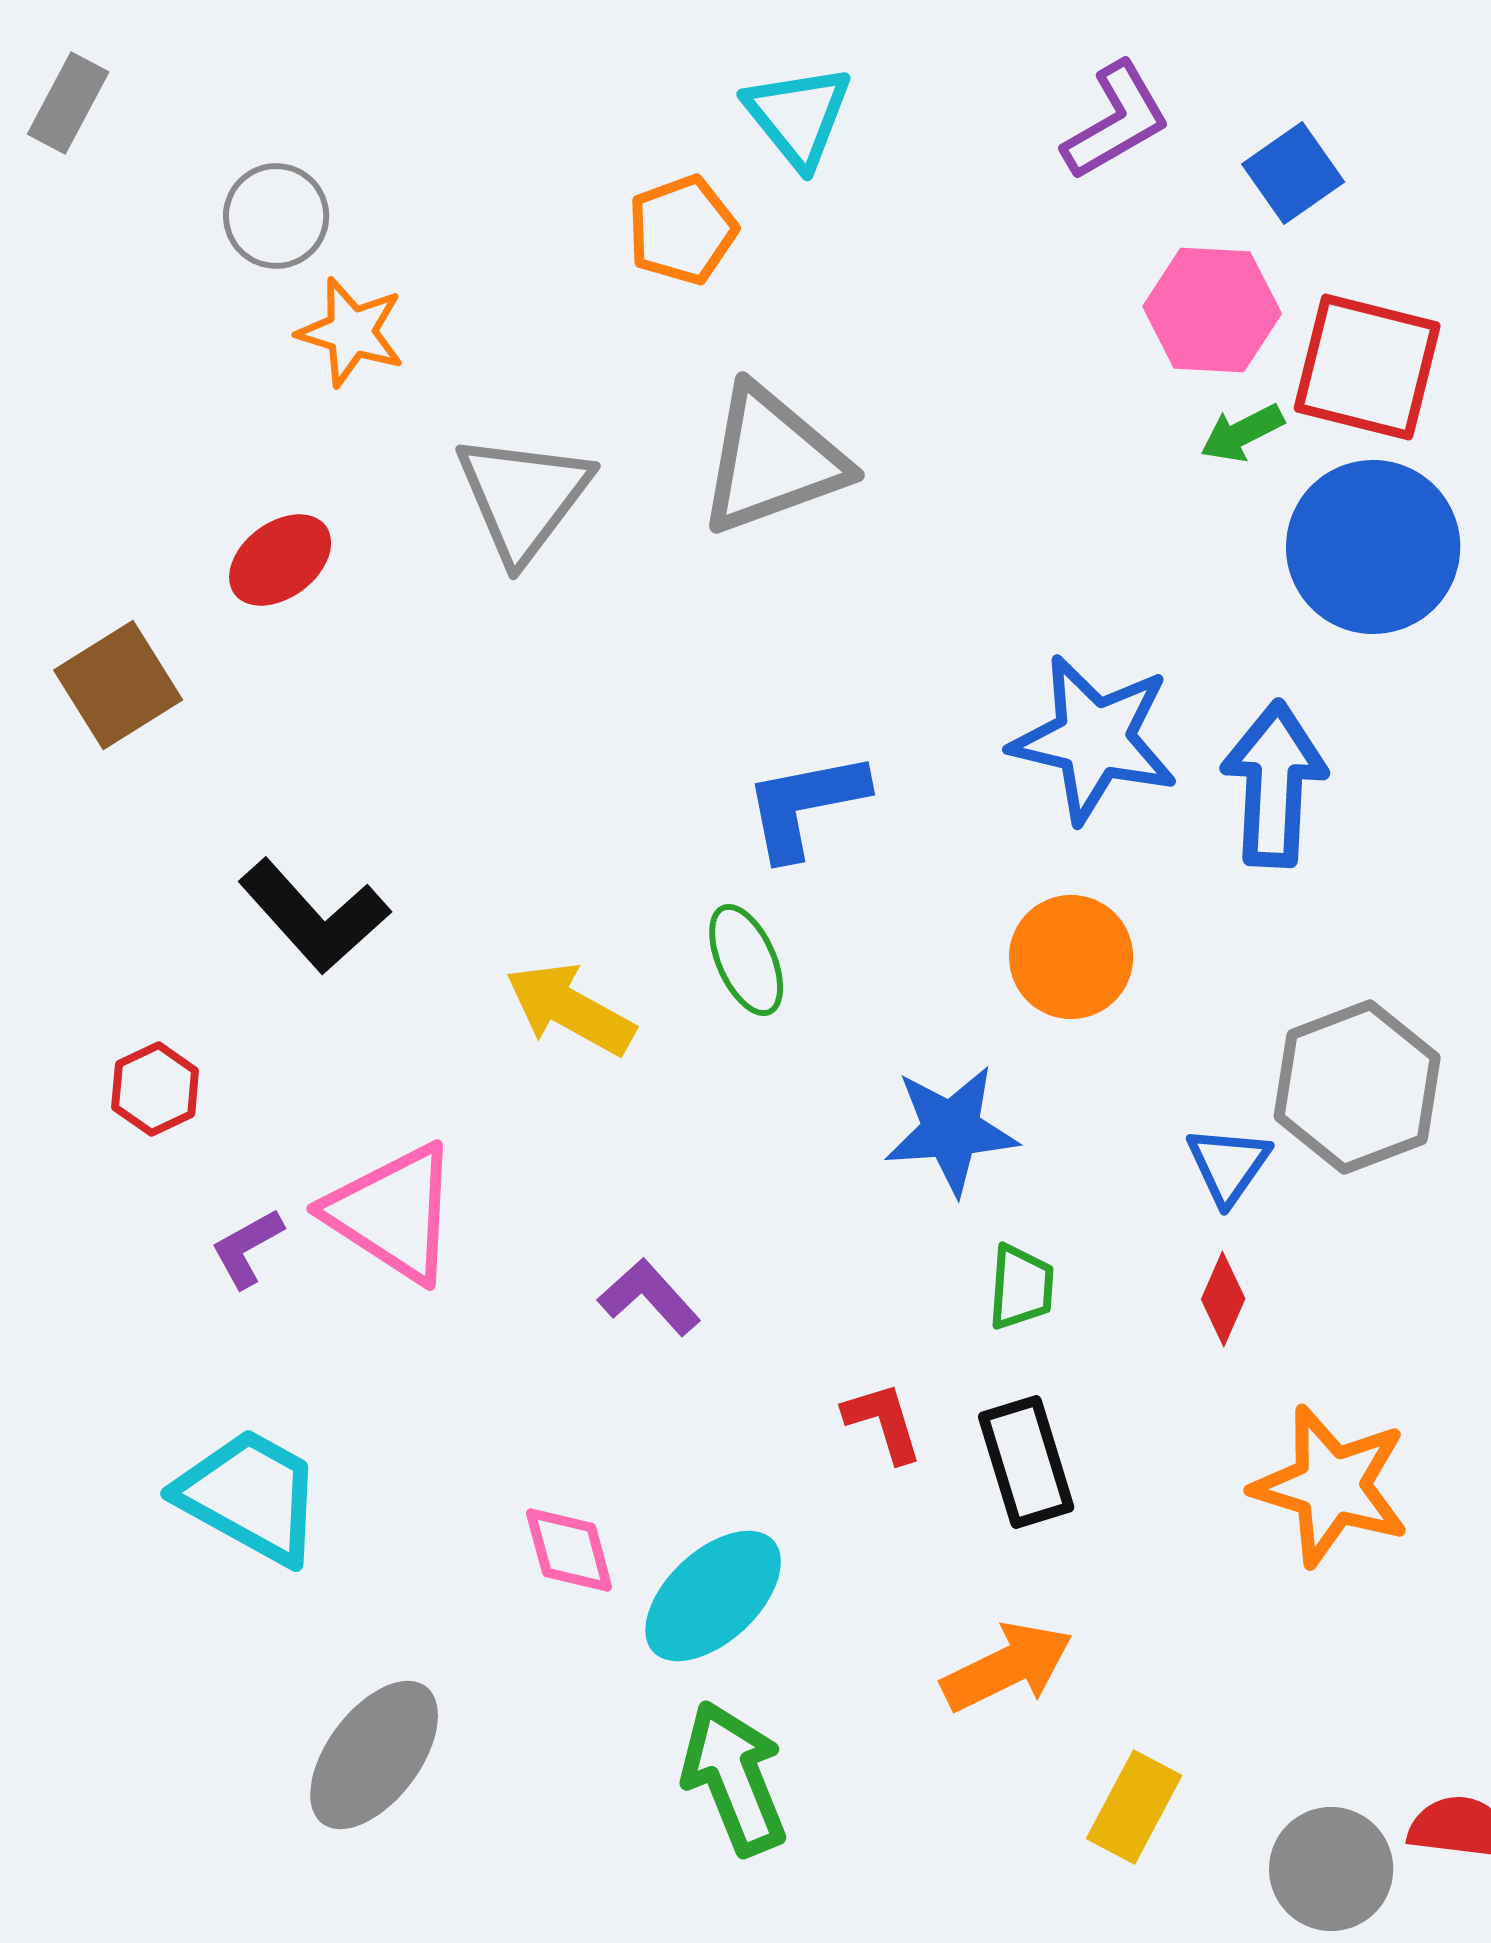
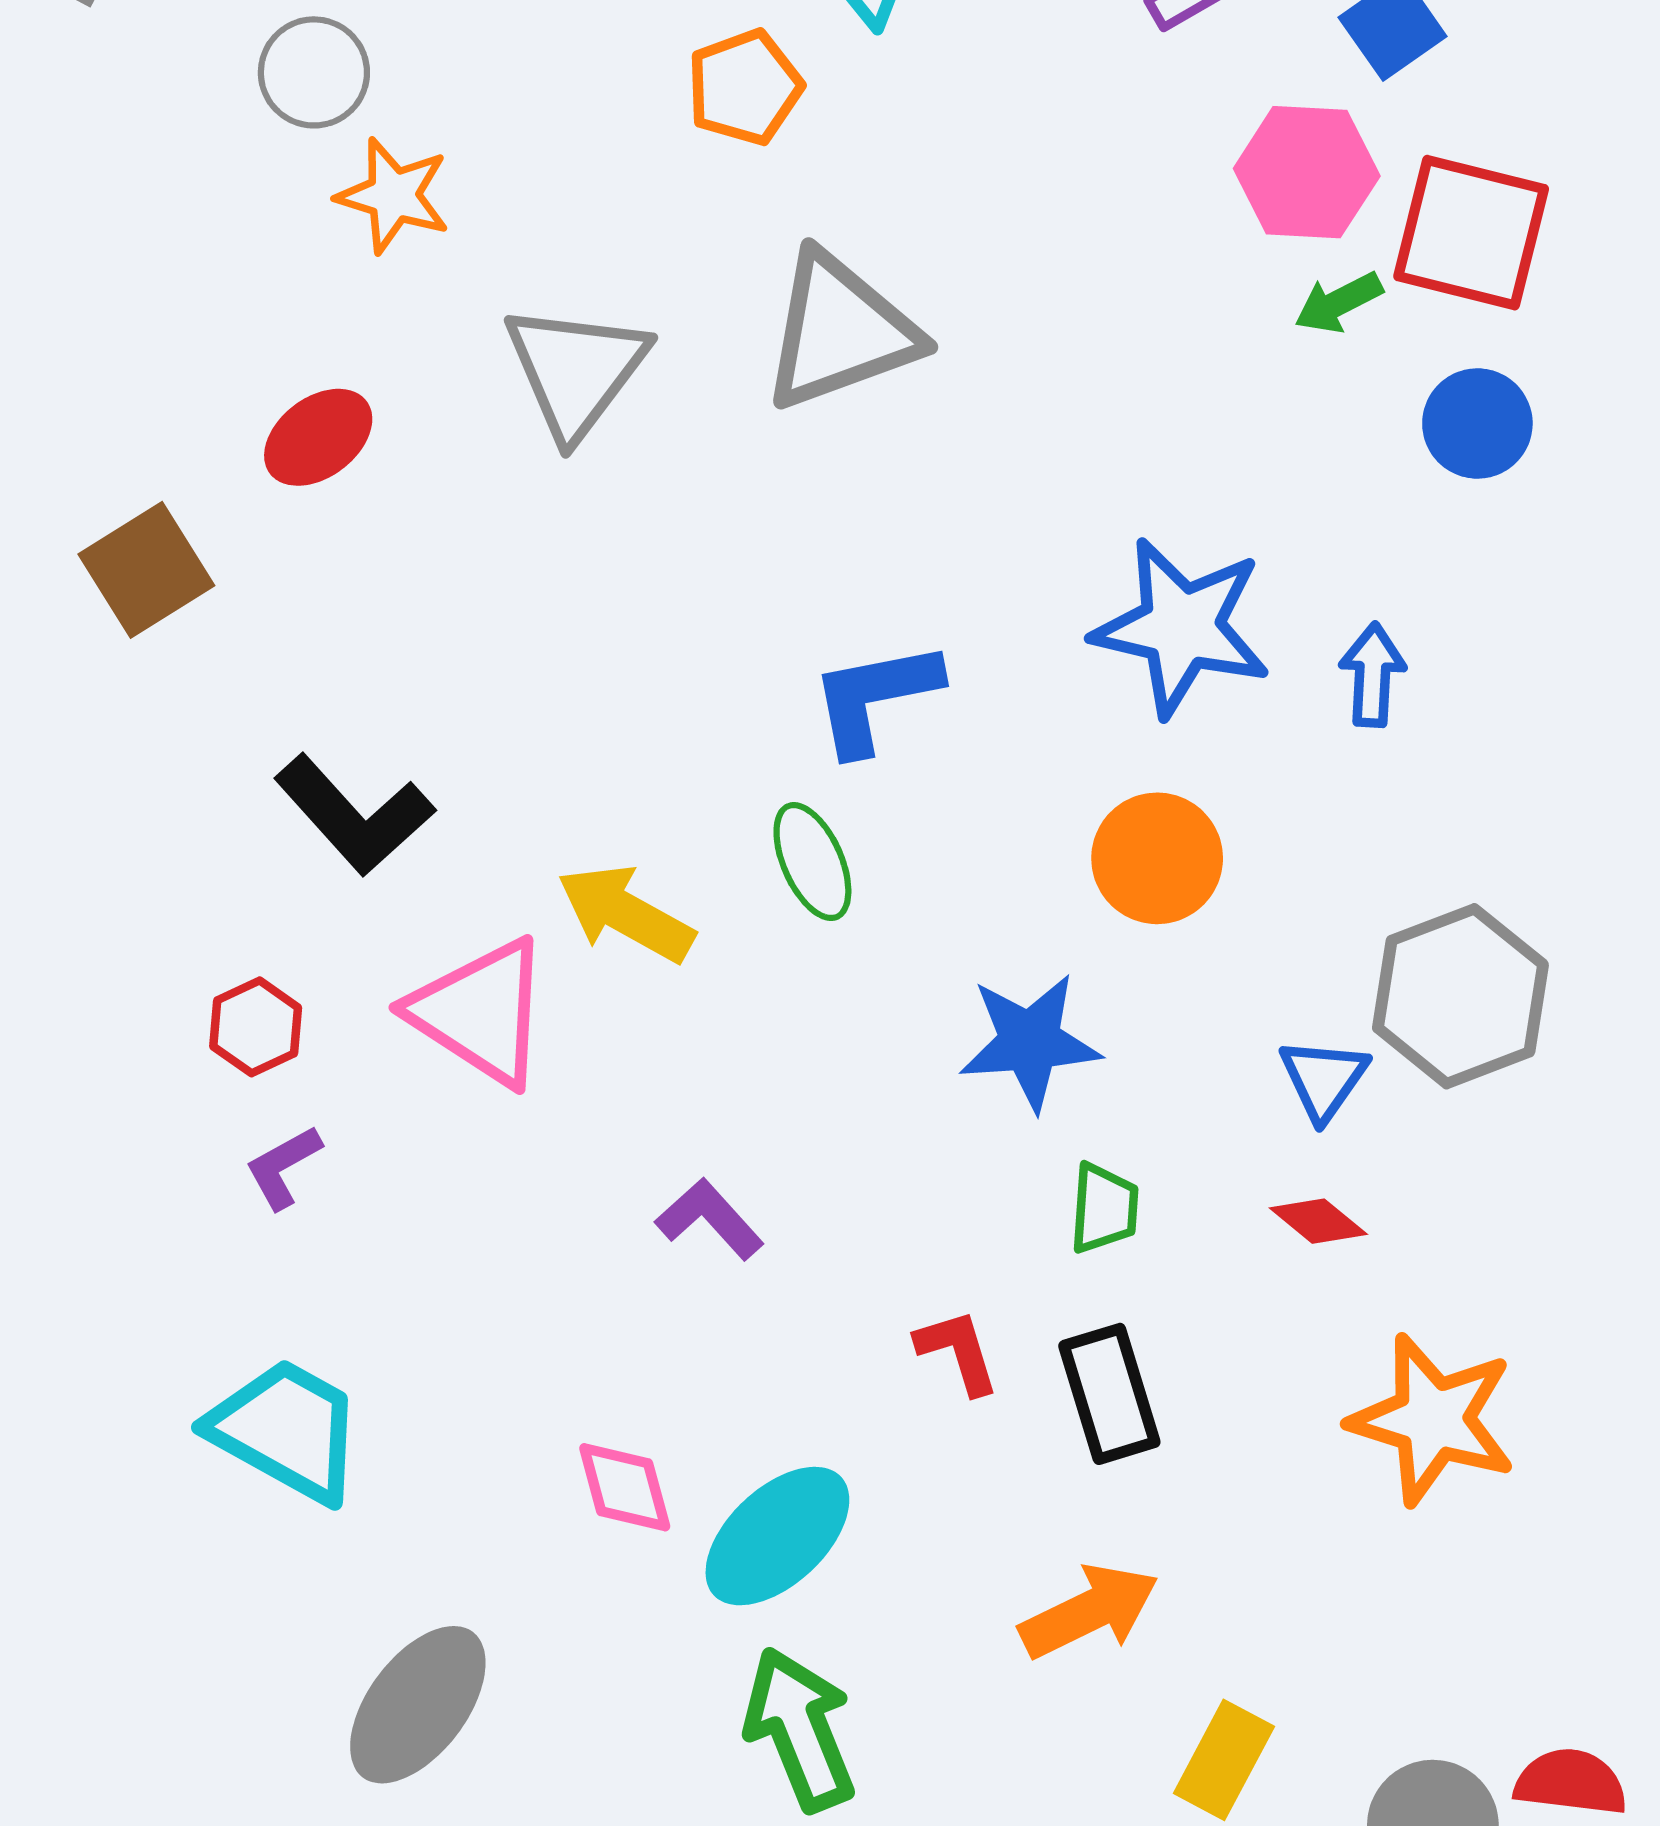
blue circle: (1373, 547) -> (1477, 424), size x0.6
blue arrow: (1274, 784) -> (1372, 675), size x0.6
red hexagon: (155, 1089) -> (256, 1027), moved
pink triangle: (393, 1213) -> (480, 1012), moved
red diamond: (1223, 1299) -> (1318, 1221), turned -74

